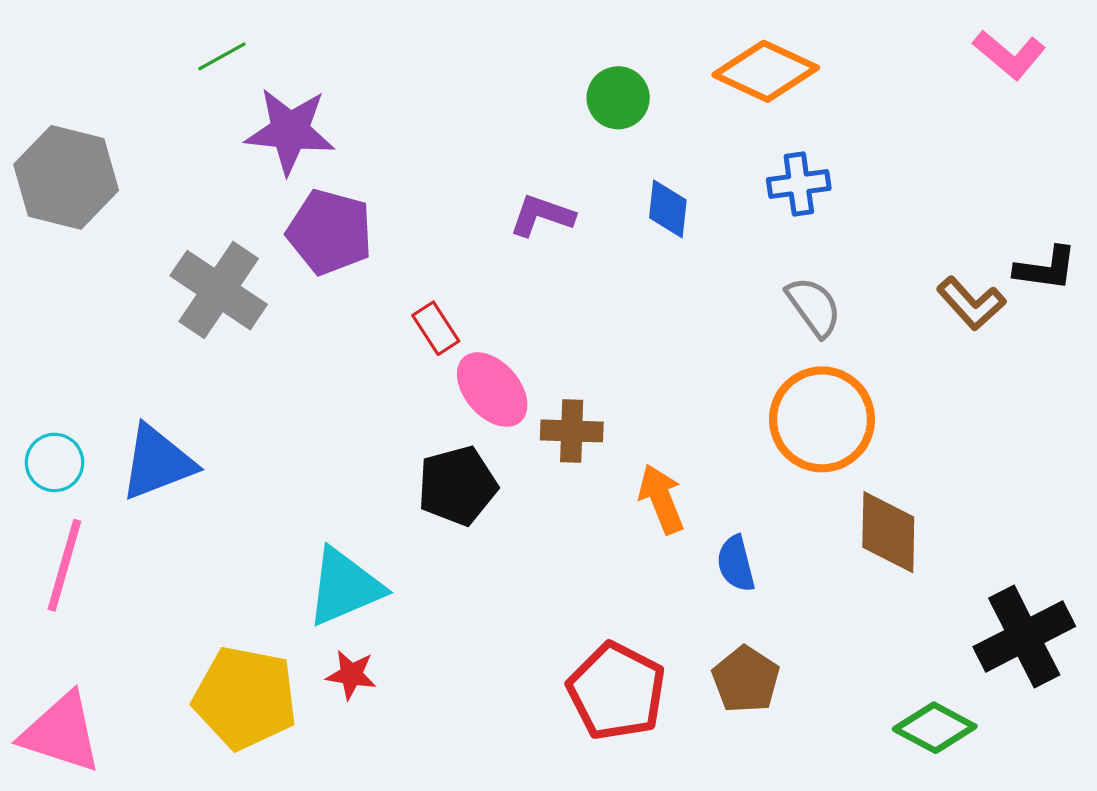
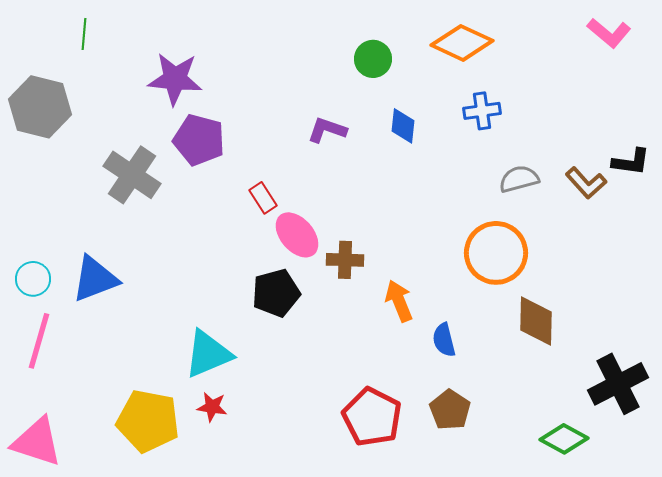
green line: (222, 56) -> (84, 34), moved, turned -56
gray semicircle: (814, 307) -> (519, 179), moved, turned -69

